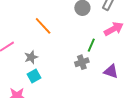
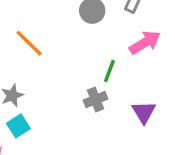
purple triangle: (111, 71) -> (144, 112), turned 42

